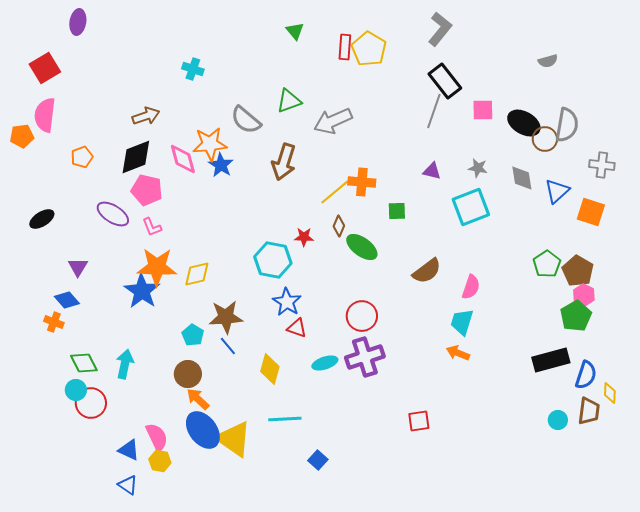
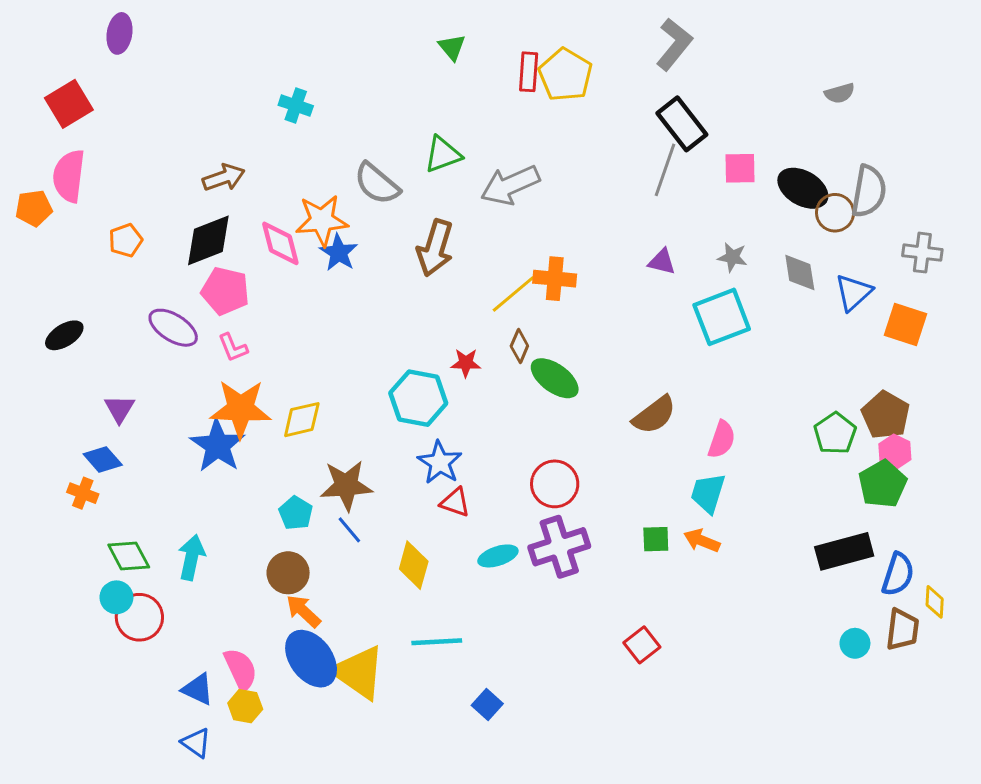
green square: (397, 211) -> (656, 539), moved
green pentagon: (547, 264) -> (835, 433), moved
red square: (419, 421) -> (642, 645), turned -30

